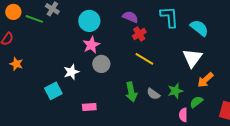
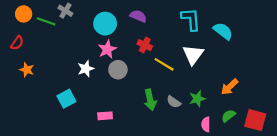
purple semicircle: (130, 17) -> (138, 16), moved
red cross: (139, 34) -> (145, 45), moved, turned -32
white triangle: (192, 58) -> (193, 55), moved
white star: (71, 72) -> (86, 69), moved
green semicircle: (196, 102) -> (228, 116), moved

